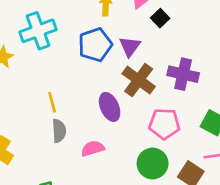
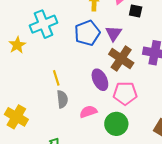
black square: (160, 18) -> (136, 11), turned -32
pink pentagon: (164, 124) -> (125, 93), moved
green circle: (153, 163) -> (116, 124), moved

